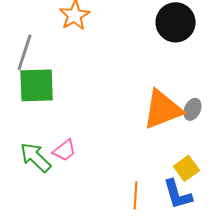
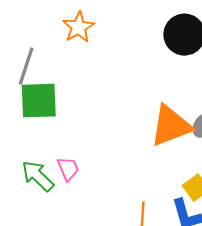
pink trapezoid: (65, 150) -> (68, 169), turned -75

